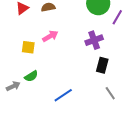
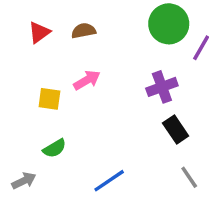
black rectangle: (102, 65) -> (176, 130), turned -49
gray arrow: (13, 86) -> (24, 181), moved

